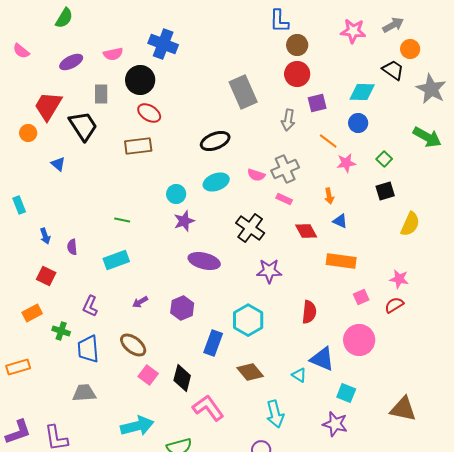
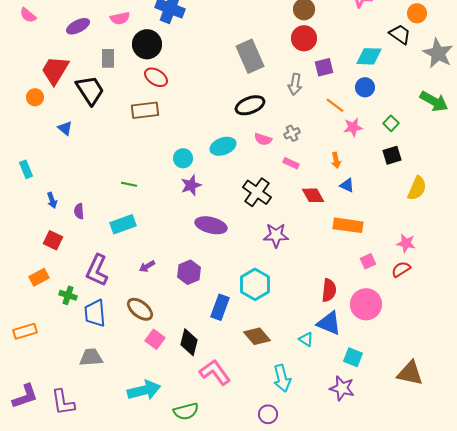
black ellipse: (215, 141) -> (250, 105), moved
gray cross: (285, 169) -> (292, 133), size x0.6
purple L-shape: (90, 306) -> (97, 270), size x1.5
red semicircle: (309, 312) -> (329, 290), moved

